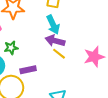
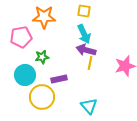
yellow line: (59, 54) -> (90, 63), turned 64

